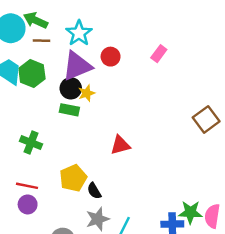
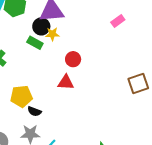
red circle: (111, 57) -> (73, 59), moved
black semicircle: (94, 191) -> (34, 111), turned -56

